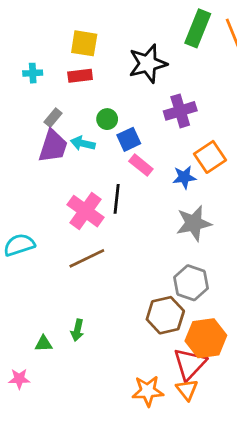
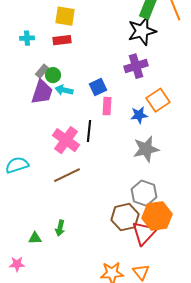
black star: (148, 64) -> (142, 31), moved
green circle: (107, 119) -> (53, 75), moved
pink rectangle: (141, 165) -> (107, 106), turned 54
orange hexagon: (206, 338) -> (157, 216), moved
red triangle: (190, 364) -> (144, 233), moved

